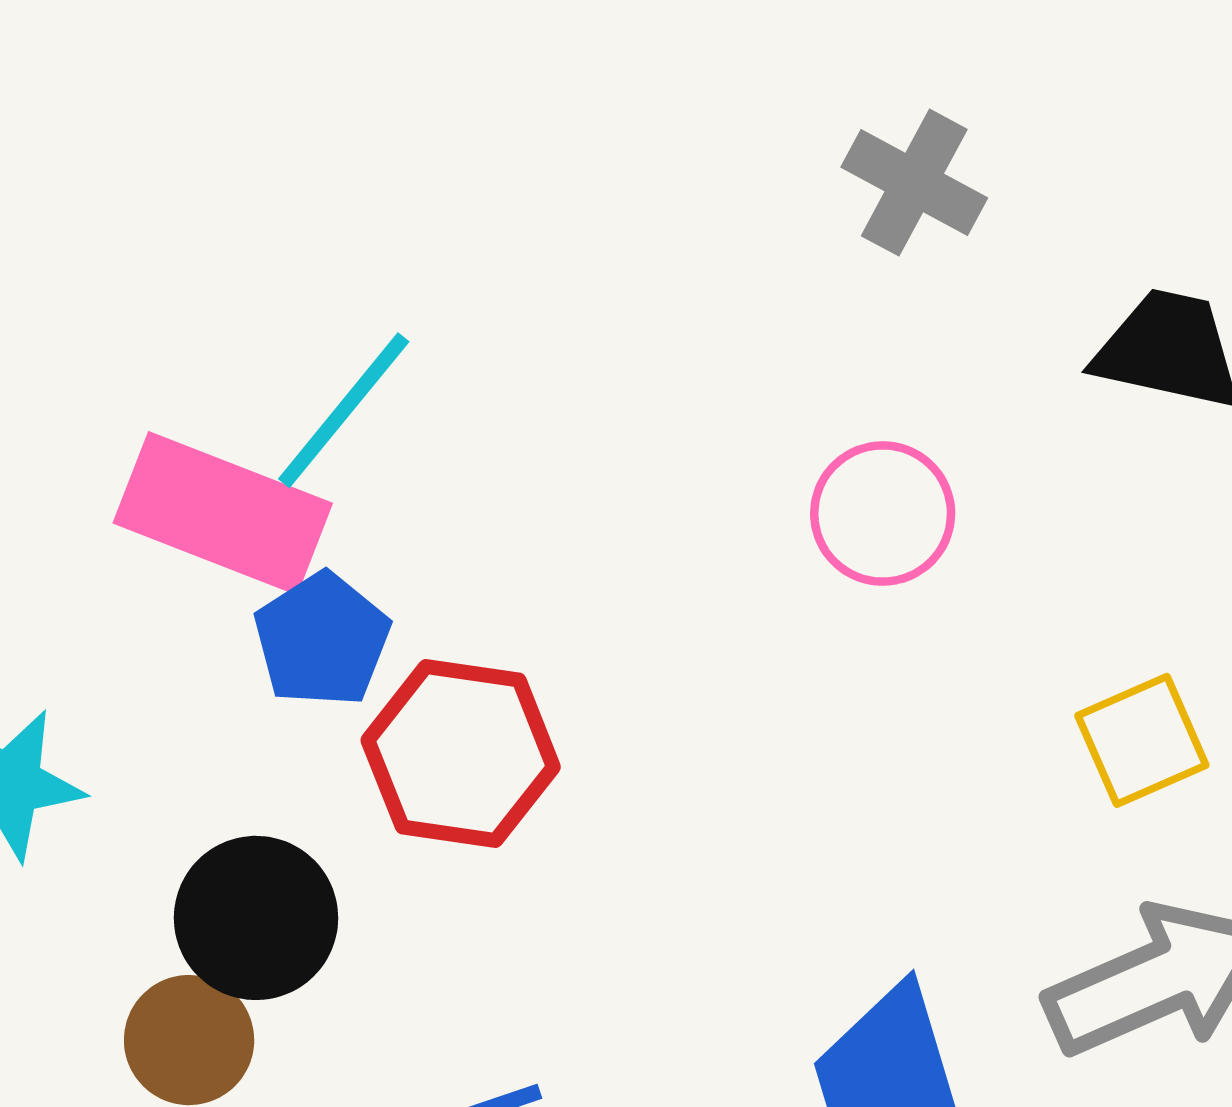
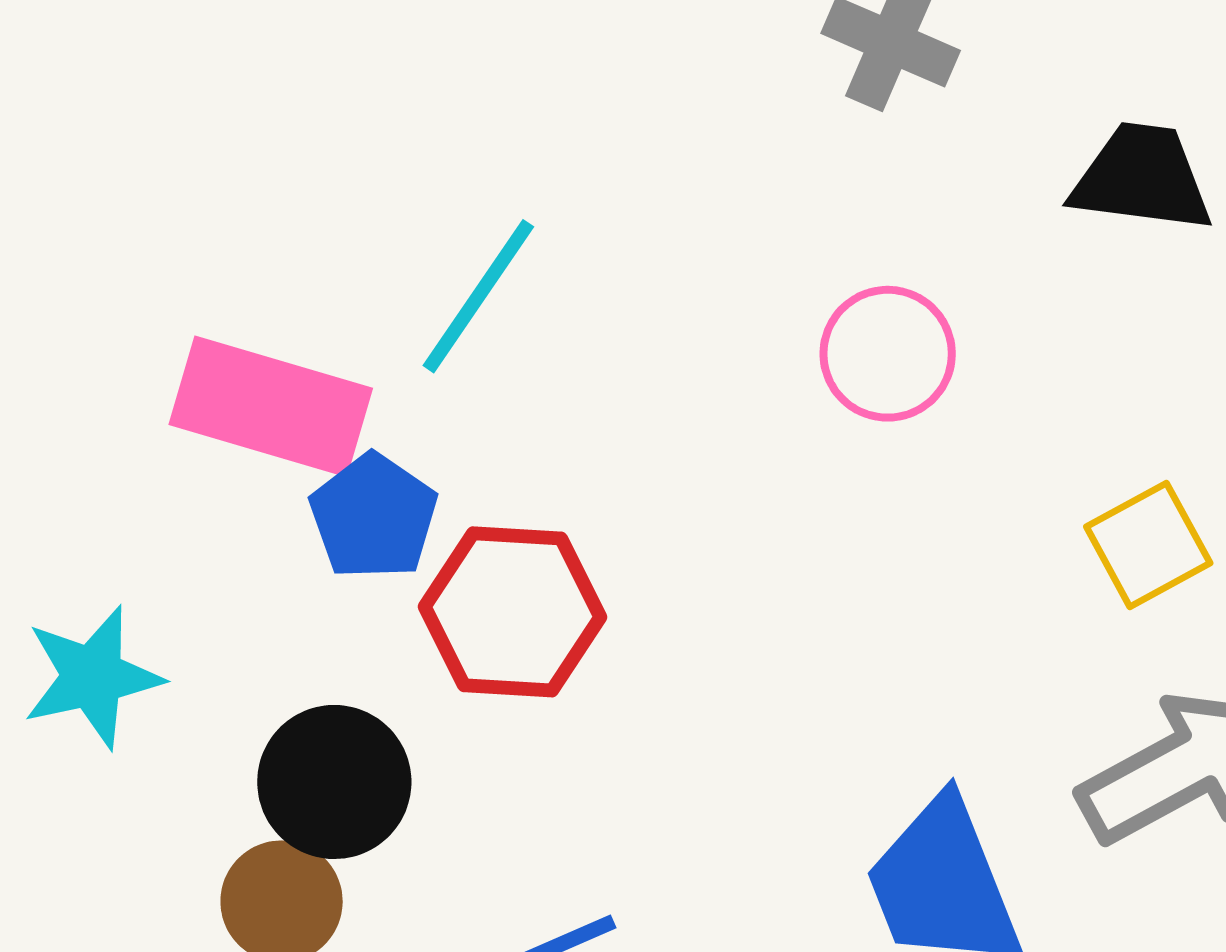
cyan line: (344, 410) -> (478, 296), moved

